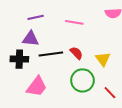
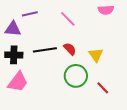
pink line: (74, 22) -> (68, 19), turned 36
purple triangle: (31, 39) -> (13, 29), moved
pink trapezoid: (37, 87) -> (18, 82), moved

